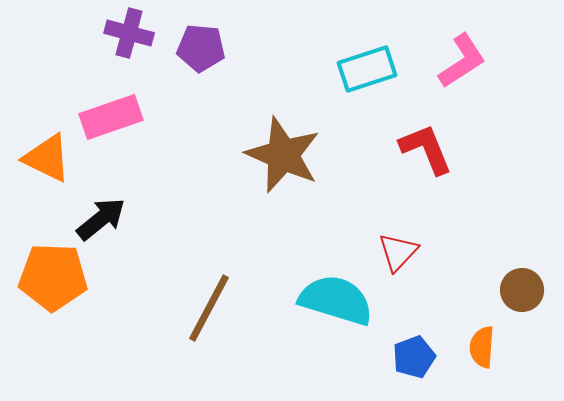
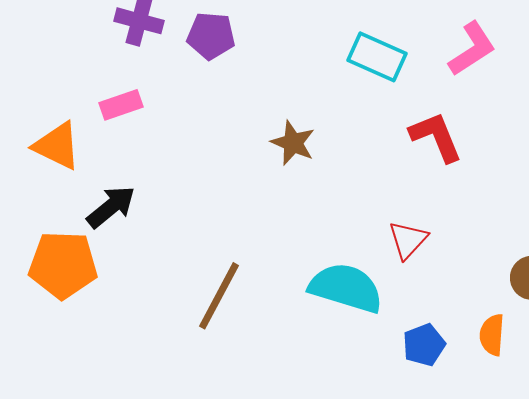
cyan rectangle: (367, 69) -> (377, 57), turned 42
pink rectangle: (111, 117) -> (121, 105), size x0.7
brown star: (283, 155) -> (293, 143), size x0.6

